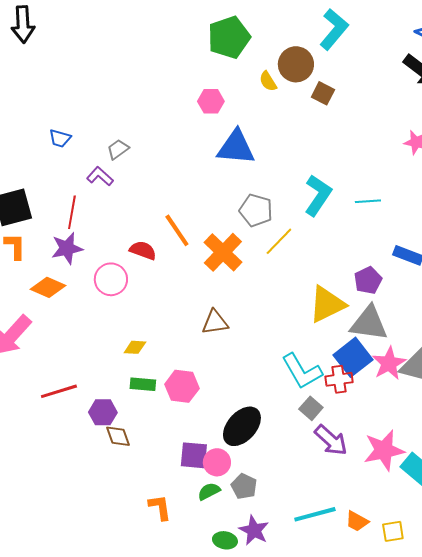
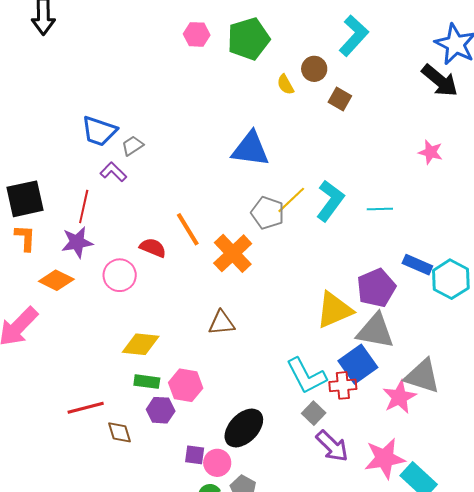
brown circle: (296, 64) -> (314, 69), size x0.7
pink hexagon: (211, 101) -> (197, 34), moved
blue trapezoid: (60, 138) -> (99, 131), moved, size x1.6
yellow line: (279, 241) -> (291, 200), moved
purple pentagon: (368, 280) -> (376, 288), size x1.4
yellow diamond: (135, 347) -> (141, 344), size x1.6
pink star: (389, 363) -> (399, 397), moved
red line: (59, 391) -> (86, 408), moved
purple hexagon: (103, 412) -> (161, 410), moved
purple square: (194, 455) -> (195, 455), size x0.7

